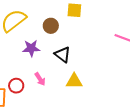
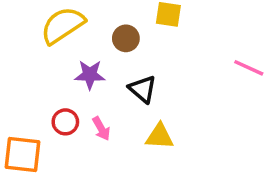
red circle: (16, 86) -> (65, 122), moved

